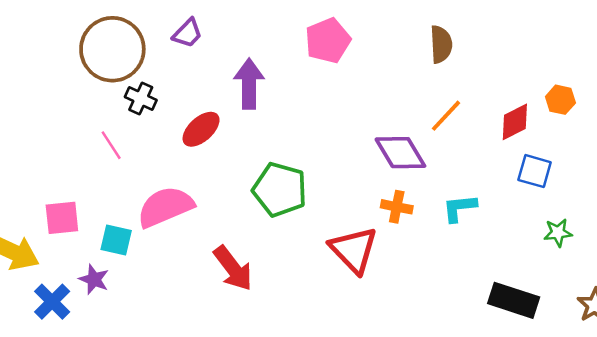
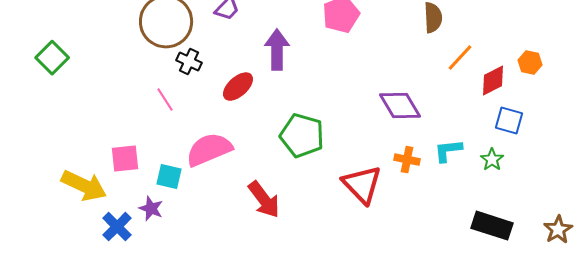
orange line: (446, 116) -> (460, 58), moved
orange cross: (397, 207) -> (407, 160), moved
green star: (558, 233) -> (492, 160), moved, turned -30

